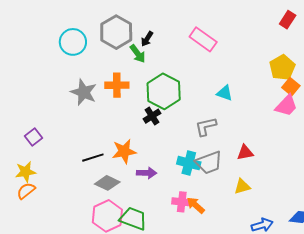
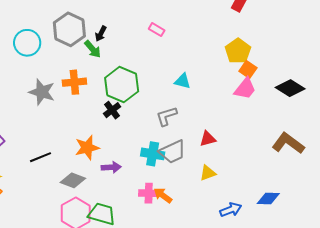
pink rectangle: (203, 39) -> (157, 30), size x0.6
black line: (93, 158) -> (41, 157), moved

